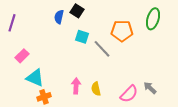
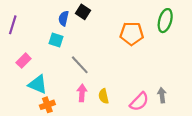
cyan square: (82, 37) -> (56, 40), moved
gray line: (102, 49) -> (80, 65), moved
gray arrow: (150, 88) -> (162, 95), turned 40

